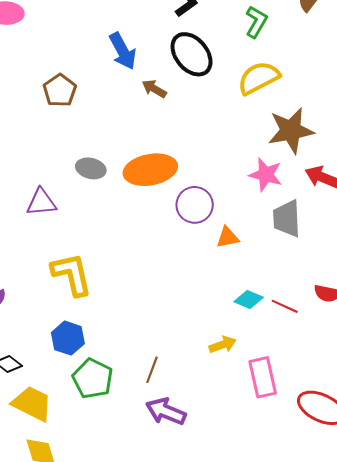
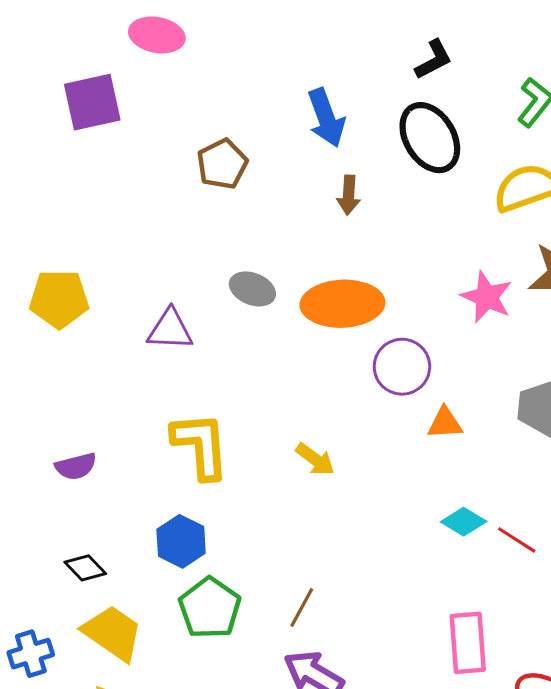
brown arrow: (154, 89) -> (349, 195), moved, turned -125
pink star: (266, 175) -> (487, 297), moved
yellow arrow: (223, 345) -> (315, 459), moved, turned 48

